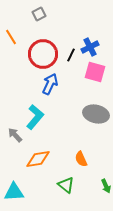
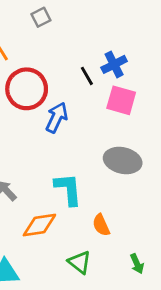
red circle: (43, 54) -> (27, 89), moved
black line: (71, 55) -> (87, 76), turned -56
cyan L-shape: (35, 117) -> (68, 189), moved, turned -45

